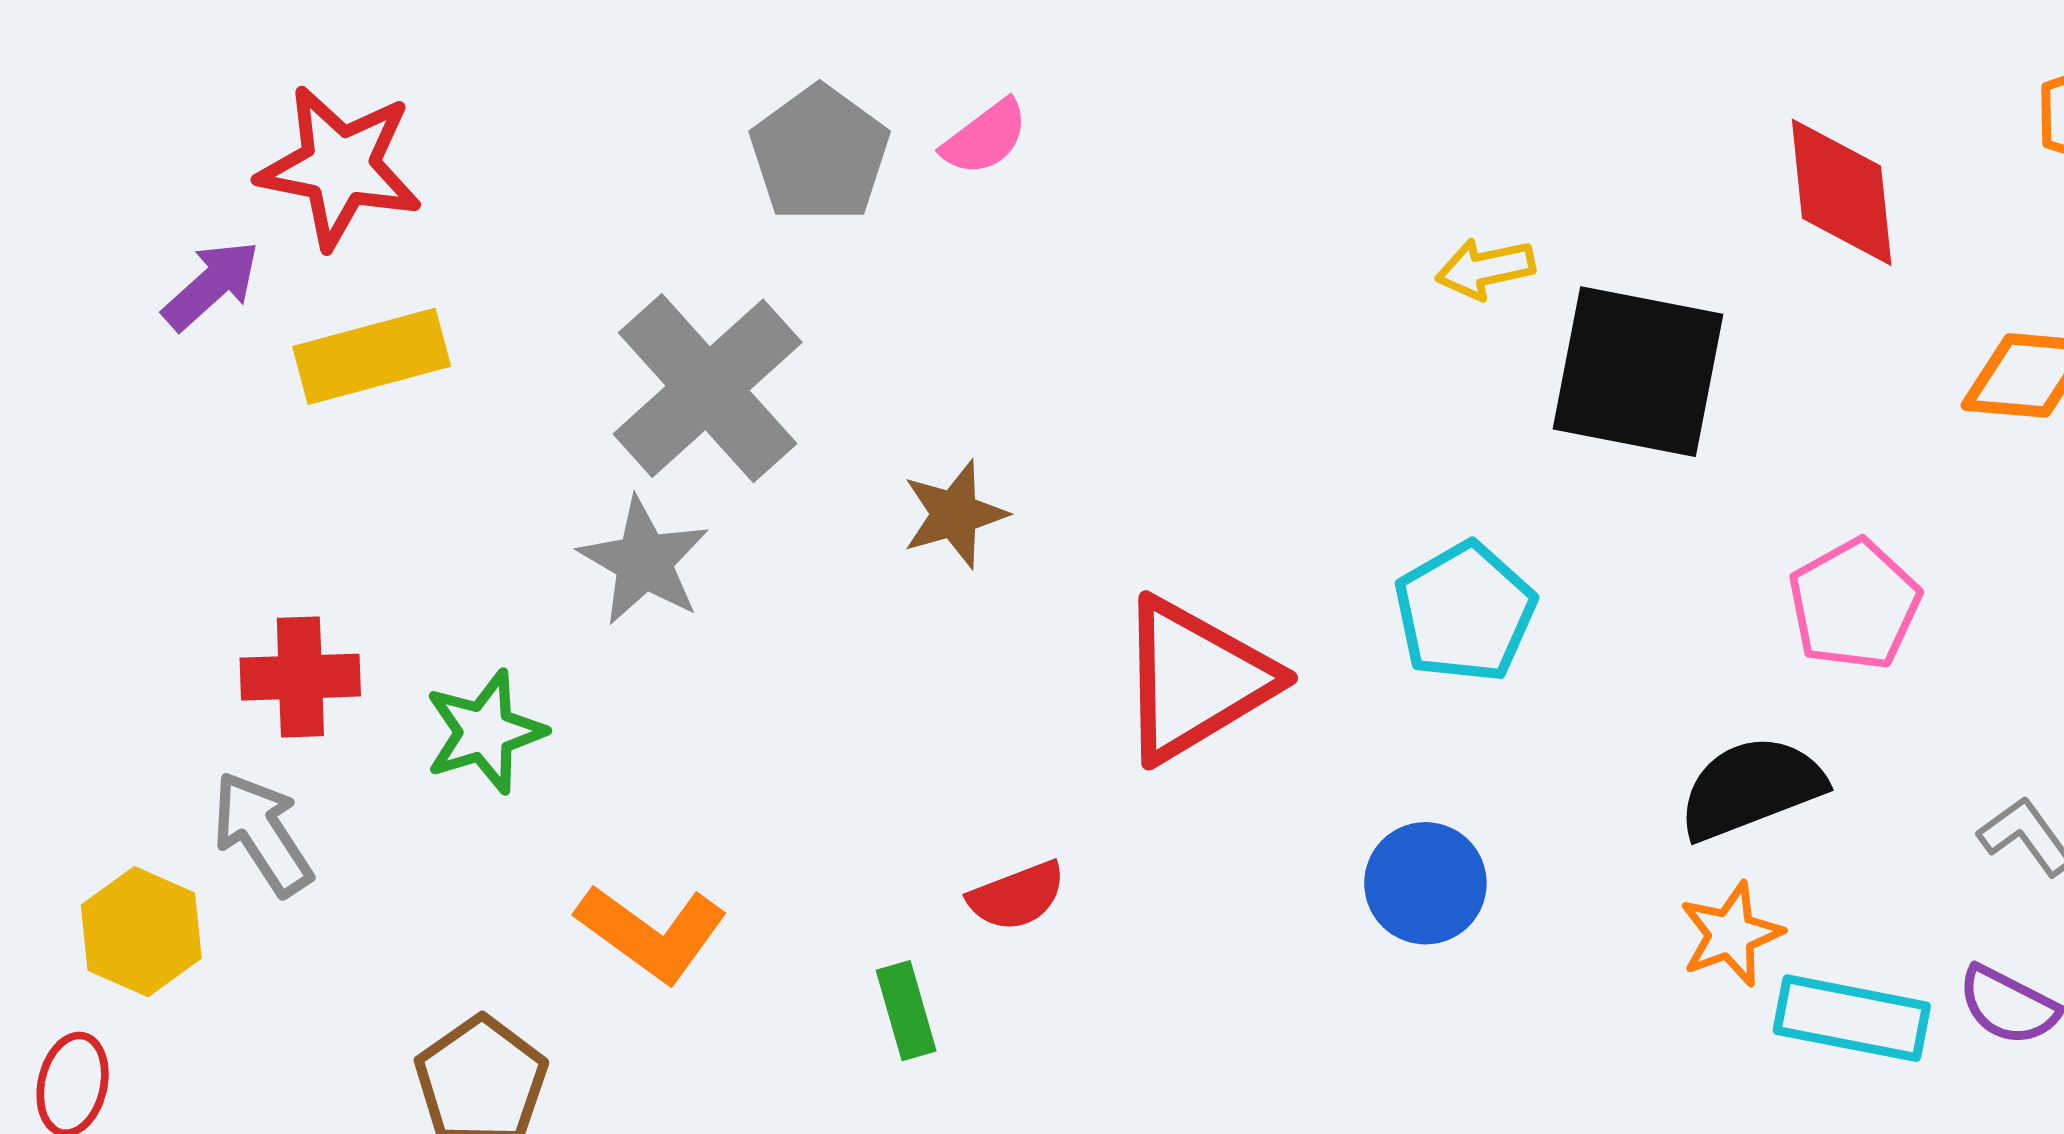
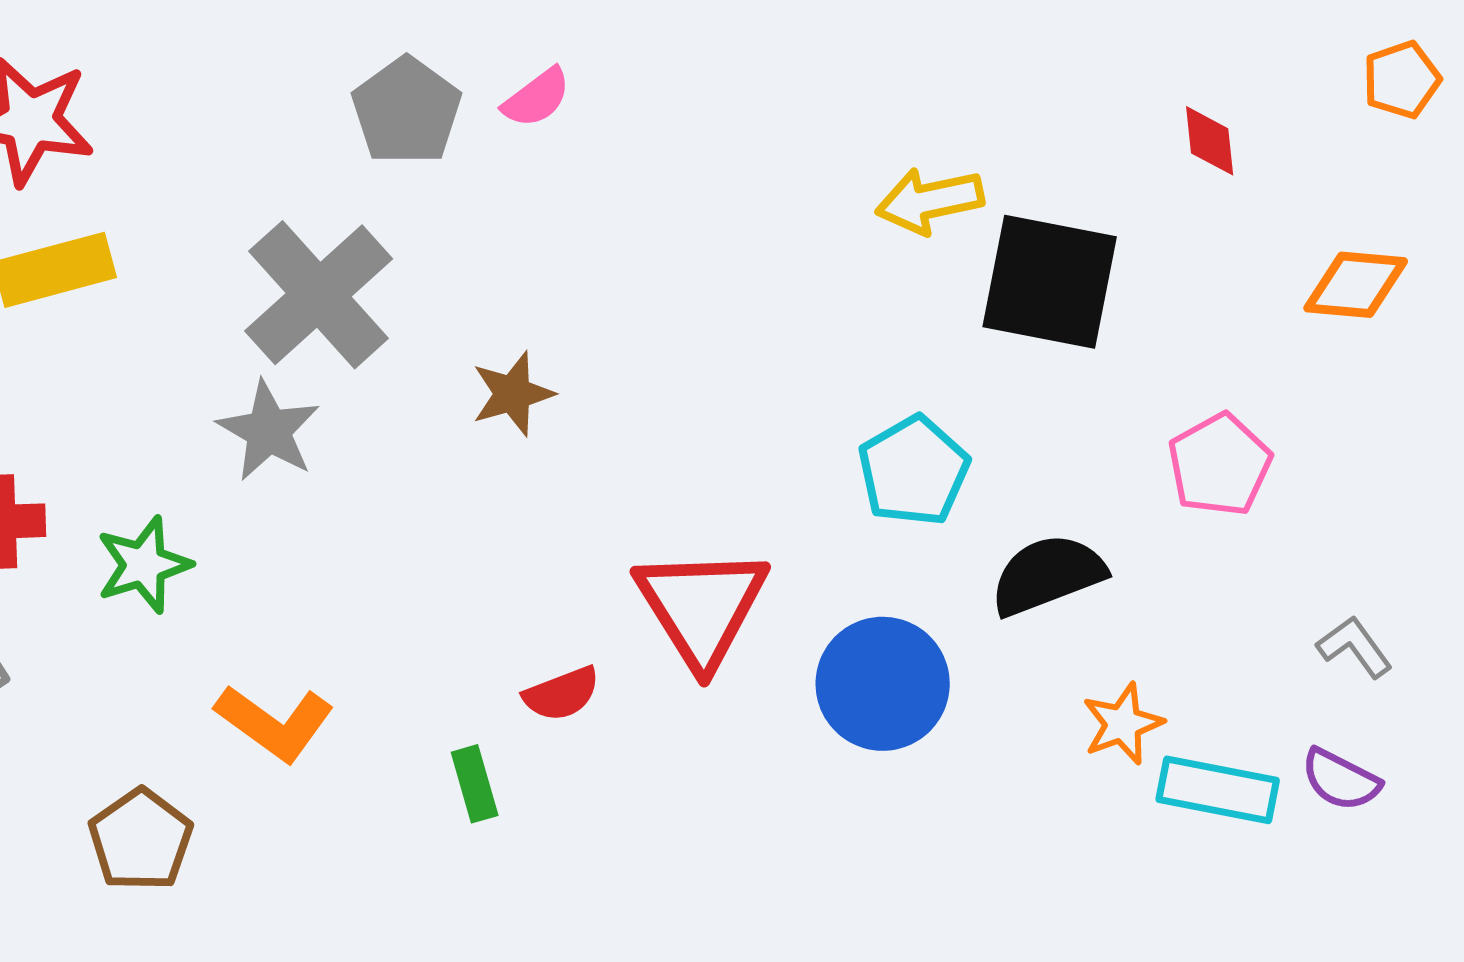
red diamond: (1842, 192) -> (1210, 141), size x0.6
yellow arrow: (1485, 269) -> (930, 201), size x1.4
red triangle: (1195, 680) -> (702, 607), moved, turned -31
black semicircle: (1751, 788) -> (1048, 575), moved
blue circle: (1425, 883) -> (883, 684), size x1.4

